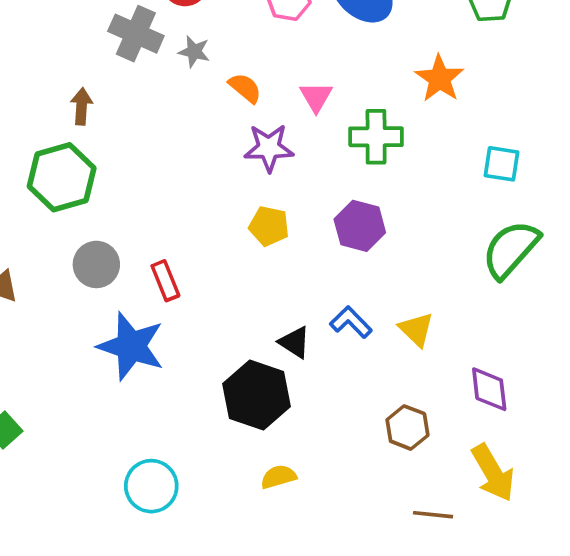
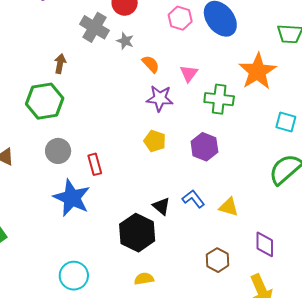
orange star: (440, 78) -> (258, 71), size x1.4
yellow triangle: (416, 329) -> (229, 207), turned -35

